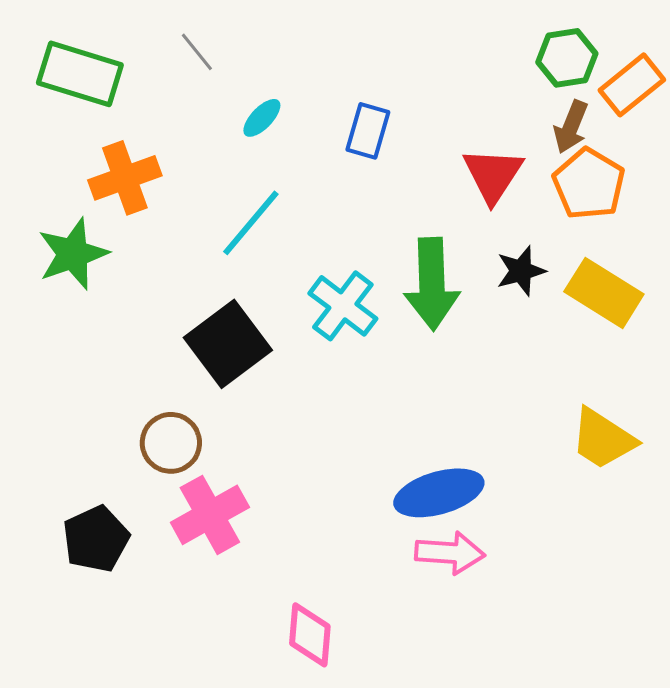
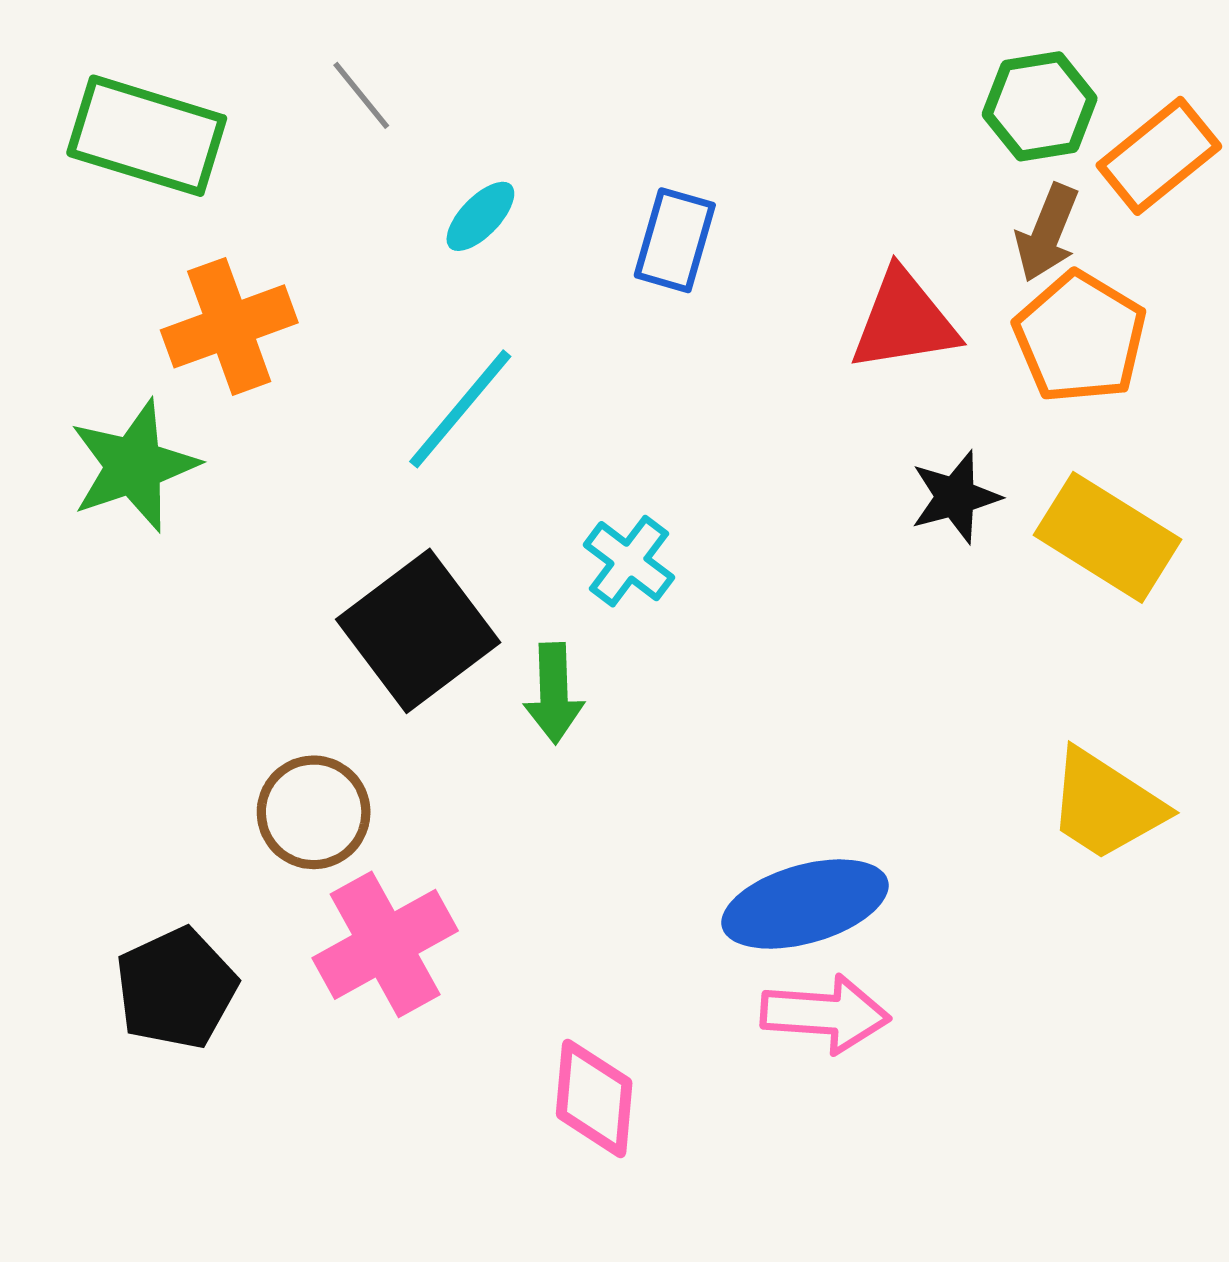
red triangle: (493, 175) -> (904, 321), turned 48
green arrow: (432, 284) -> (554, 693), moved, size x0.6
cyan cross: (343, 306) -> (629, 561), size x0.7
pink diamond: (310, 635) -> (594, 1098), moved

